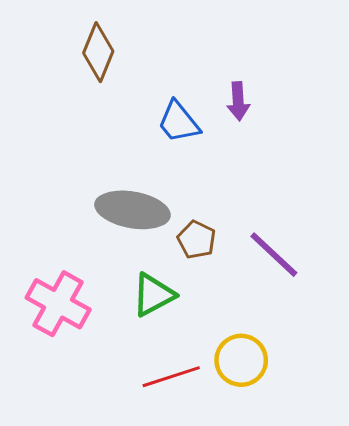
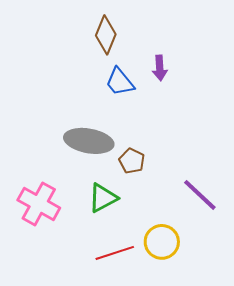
brown diamond: (98, 52) -> (106, 35), moved
purple line: (274, 255) -> (200, 195), moved

